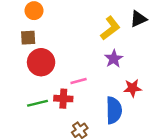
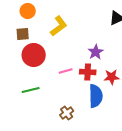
yellow L-shape: (110, 28) -> (59, 26), moved
red cross: (63, 99) -> (88, 72), moved

